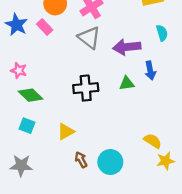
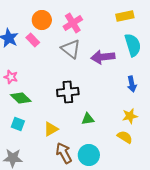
cyan semicircle: (162, 33) -> (133, 45), size x1.6
blue arrow: (150, 70) -> (132, 84), moved
green triangle: (127, 83) -> (88, 119), moved
brown arrow: (81, 160) -> (64, 153), size x1.5
yellow star: (166, 161) -> (130, 116), moved

